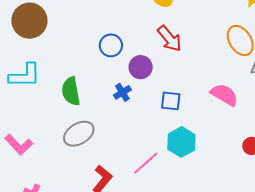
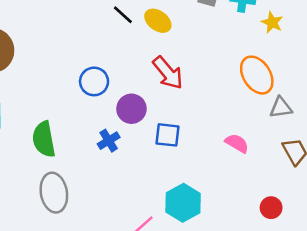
pink semicircle: (224, 95) -> (237, 143), size x0.7
blue square: (171, 101) -> (167, 135), moved
gray ellipse: (79, 134) -> (54, 193), turned -68

